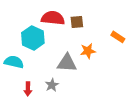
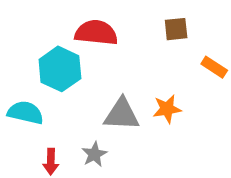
brown square: (77, 22) -> (176, 29), moved
orange star: (88, 51) -> (167, 109), moved

